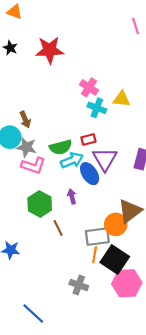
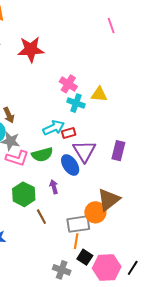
green semicircle: (61, 147) -> (42, 155), moved
cyan arrow: (72, 160) -> (54, 128), moved
black square: (115, 259) -> (85, 257), moved, size x0.6

